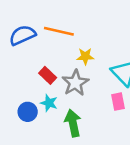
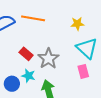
yellow star: (85, 56) -> (77, 24), moved

